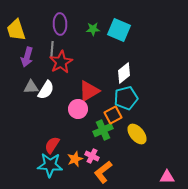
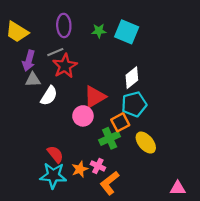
yellow trapezoid: (16, 30) -> (17, 32), turned -40
gray line: (52, 49) -> (55, 52), turned 63
gray triangle: (31, 87) -> (33, 80), moved
red semicircle: (52, 145) -> (55, 154), turned 108

